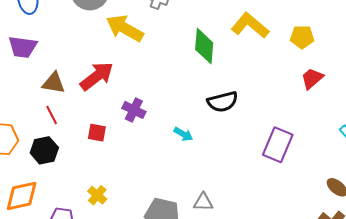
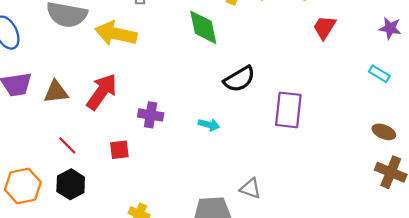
brown triangle: (54, 83) -> (56, 92), moved
purple rectangle: (278, 145) -> (288, 110), moved
gray triangle: (203, 202) -> (250, 189), turned 35

